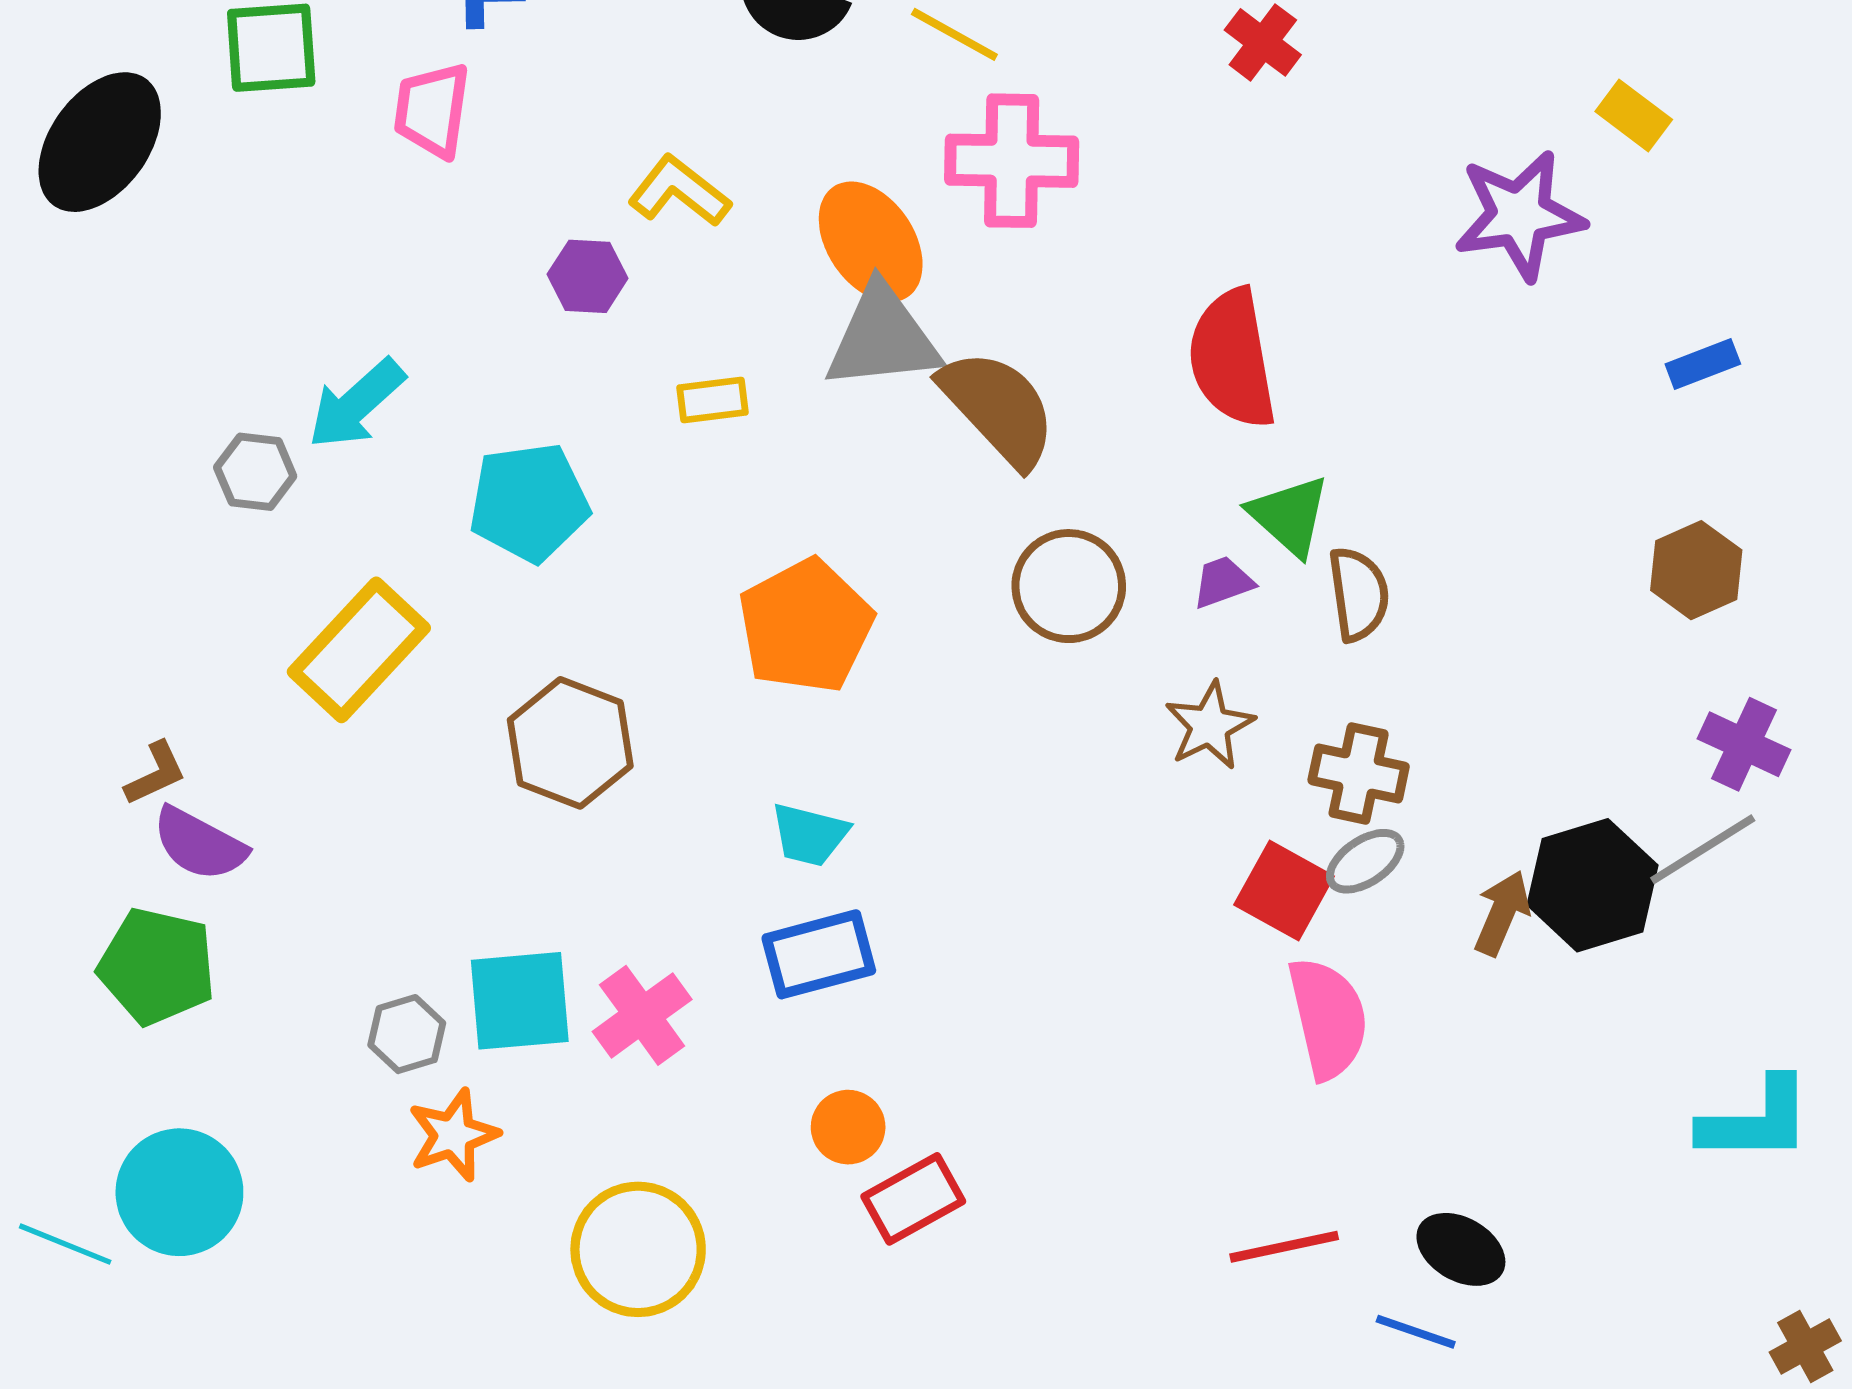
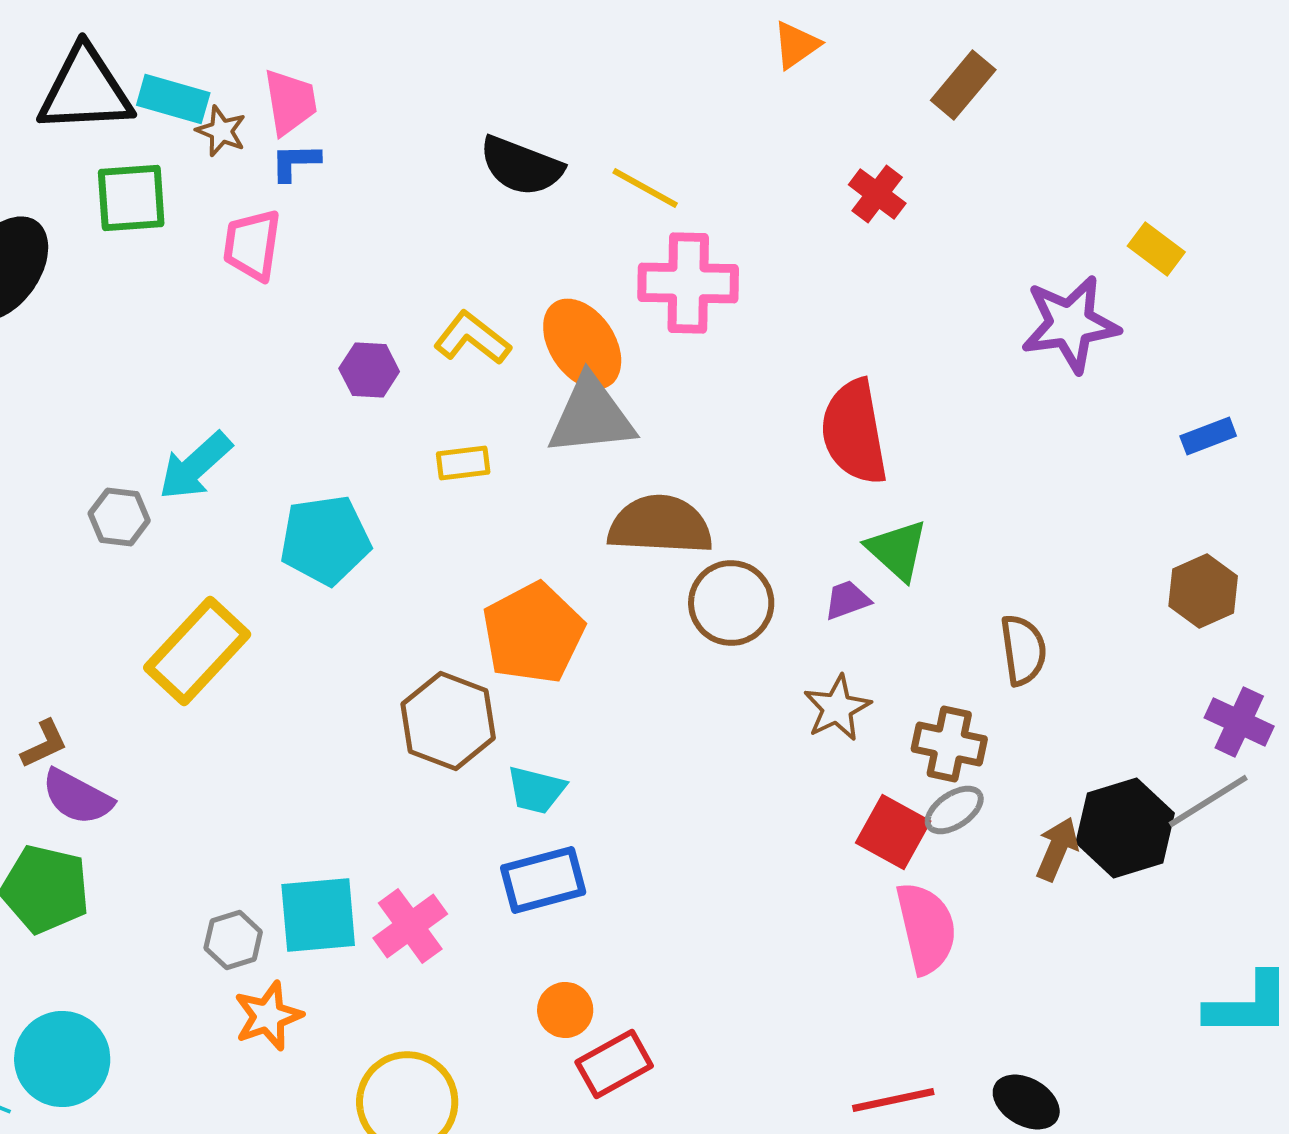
yellow L-shape: (679, 191) -> (472, 338), moved
brown semicircle: (998, 408) -> (660, 525), moved, turned -44
brown semicircle: (1359, 594) -> (1023, 650), moved
brown hexagon: (570, 743) -> (448, 721), moved

